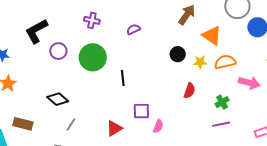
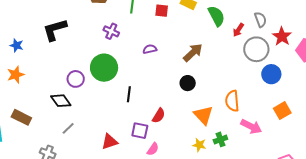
brown arrow: (187, 15) -> (193, 53), moved
orange triangle: (212, 35) -> (203, 115), moved
purple circle: (58, 51) -> (76, 79), moved
yellow star: (200, 62) -> (199, 145), moved
orange semicircle: (225, 62) -> (232, 101), turned -95
red semicircle: (189, 91) -> (159, 116), moved

